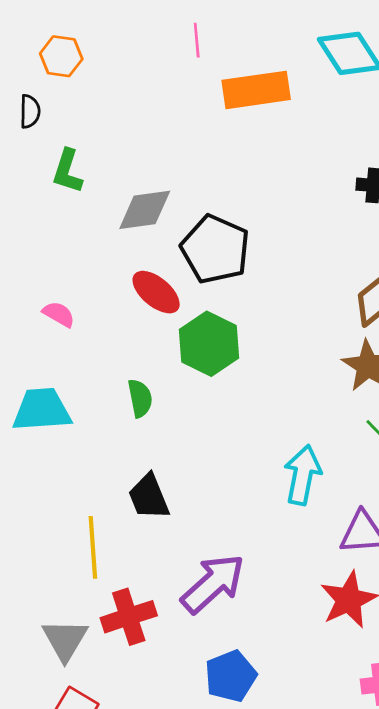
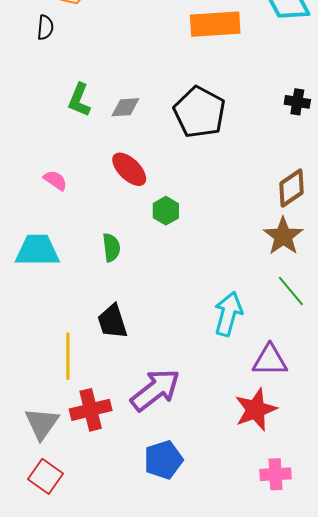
green L-shape: (67, 171) -> (79, 100), moved
gray diamond: (145, 210) -> (125, 107), size x0.7
black pentagon: (215, 249) -> (199, 112), moved
green hexagon: (209, 344) -> (166, 211), size x0.6

